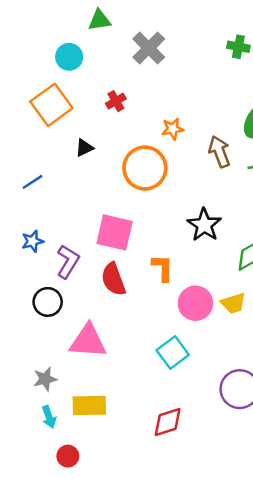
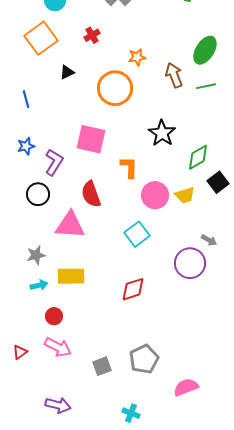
blue line: (32, 182) -> (26, 99), turned -72
red semicircle: (113, 279) -> (91, 194), moved
cyan arrow: (49, 417) -> (39, 285), turned -84

